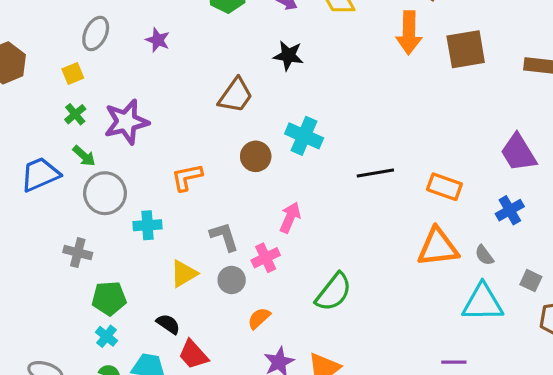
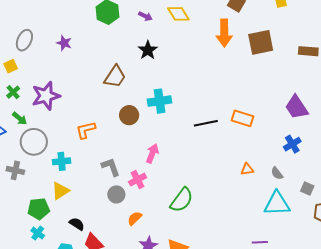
black star: (288, 56) -> (148, 50), turned 30
cyan cross: (304, 136) -> (160, 101), turned -30
orange rectangle: (444, 187) -> (242, 118), moved
orange triangle: (438, 247) -> (247, 169), size x0.5
gray cross: (78, 253) -> (15, 170), moved
yellow triangle: (184, 274) -> (60, 191), moved

